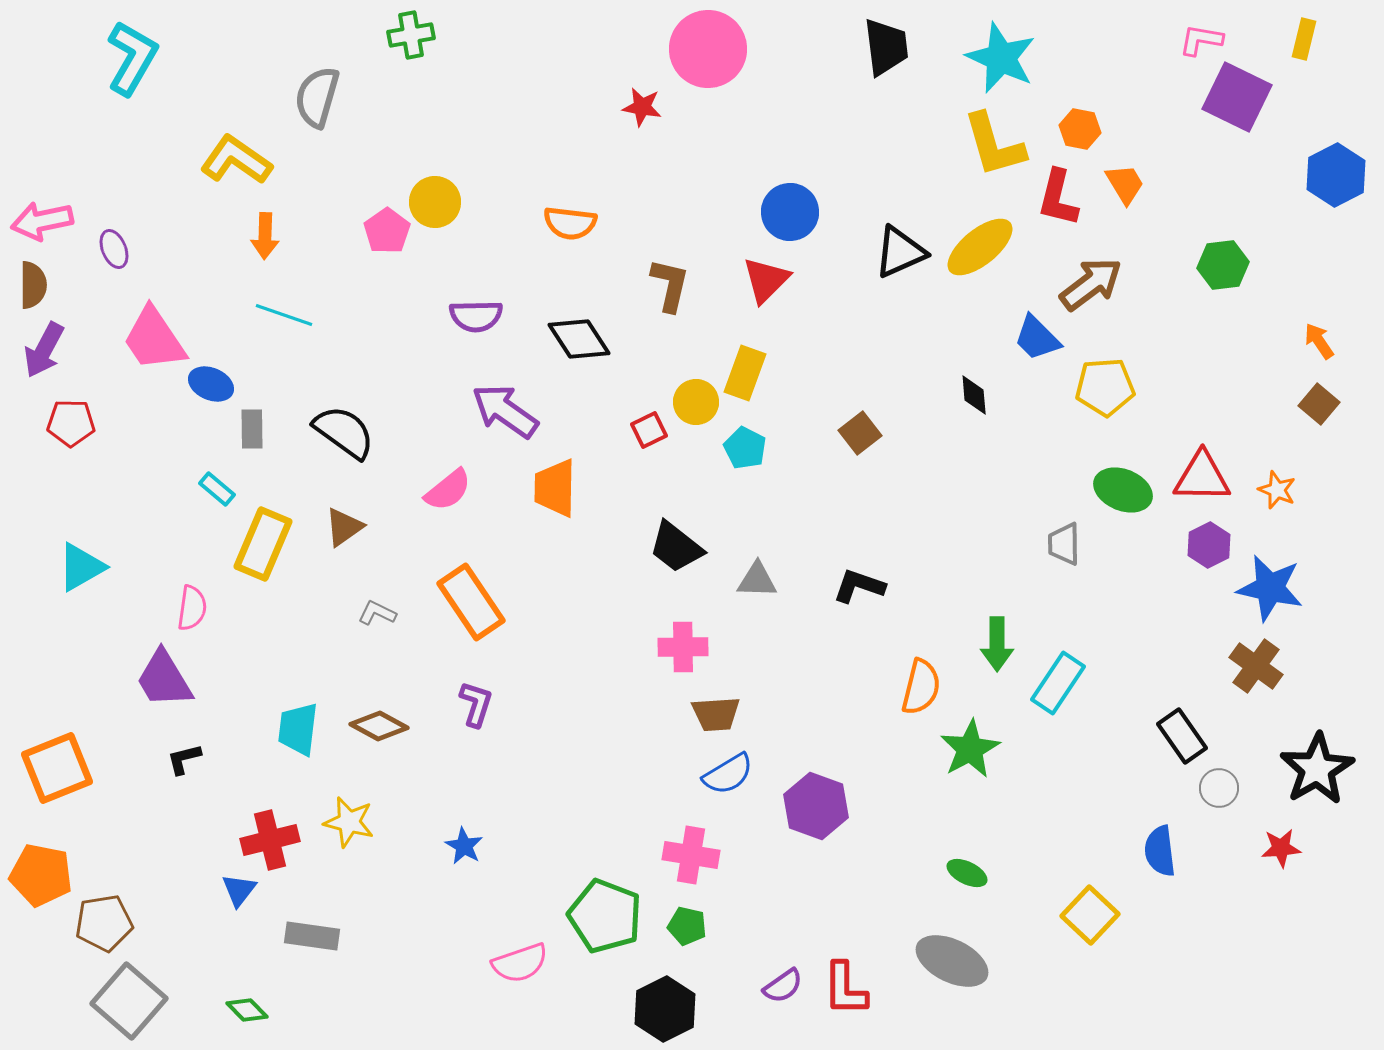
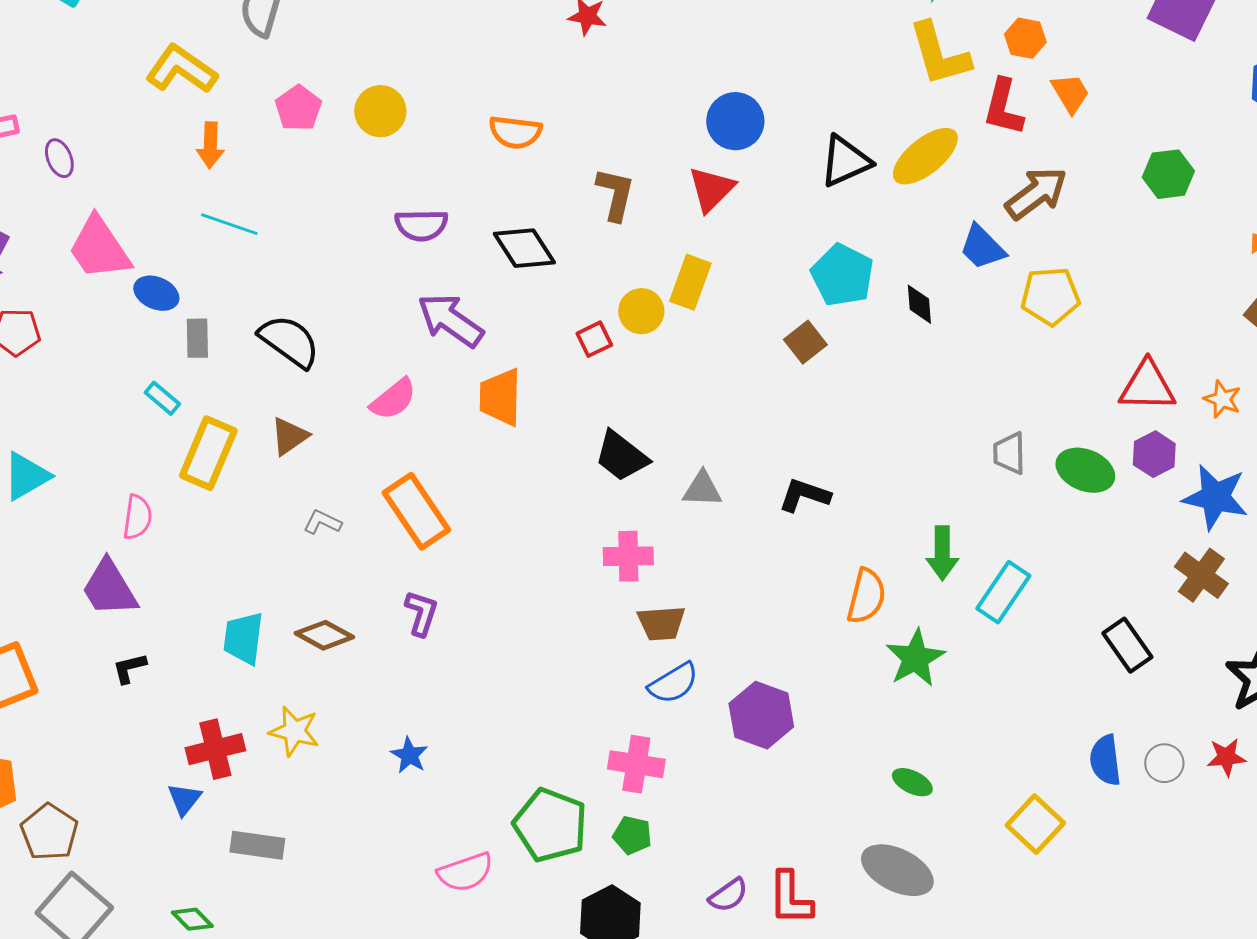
pink pentagon: (387, 231) -> (298, 108), moved
cyan pentagon: (745, 448) -> (842, 275), moved, size x1.5
green ellipse: (1123, 490) -> (1085, 470), moved
gray circle: (1219, 788) -> (1164, 763), moved
brown pentagon: (104, 923) -> (49, 832), turned -30

